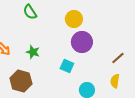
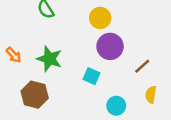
green star: (33, 52) -> (49, 59), size x1.5
brown line: (118, 58) -> (142, 66), moved

